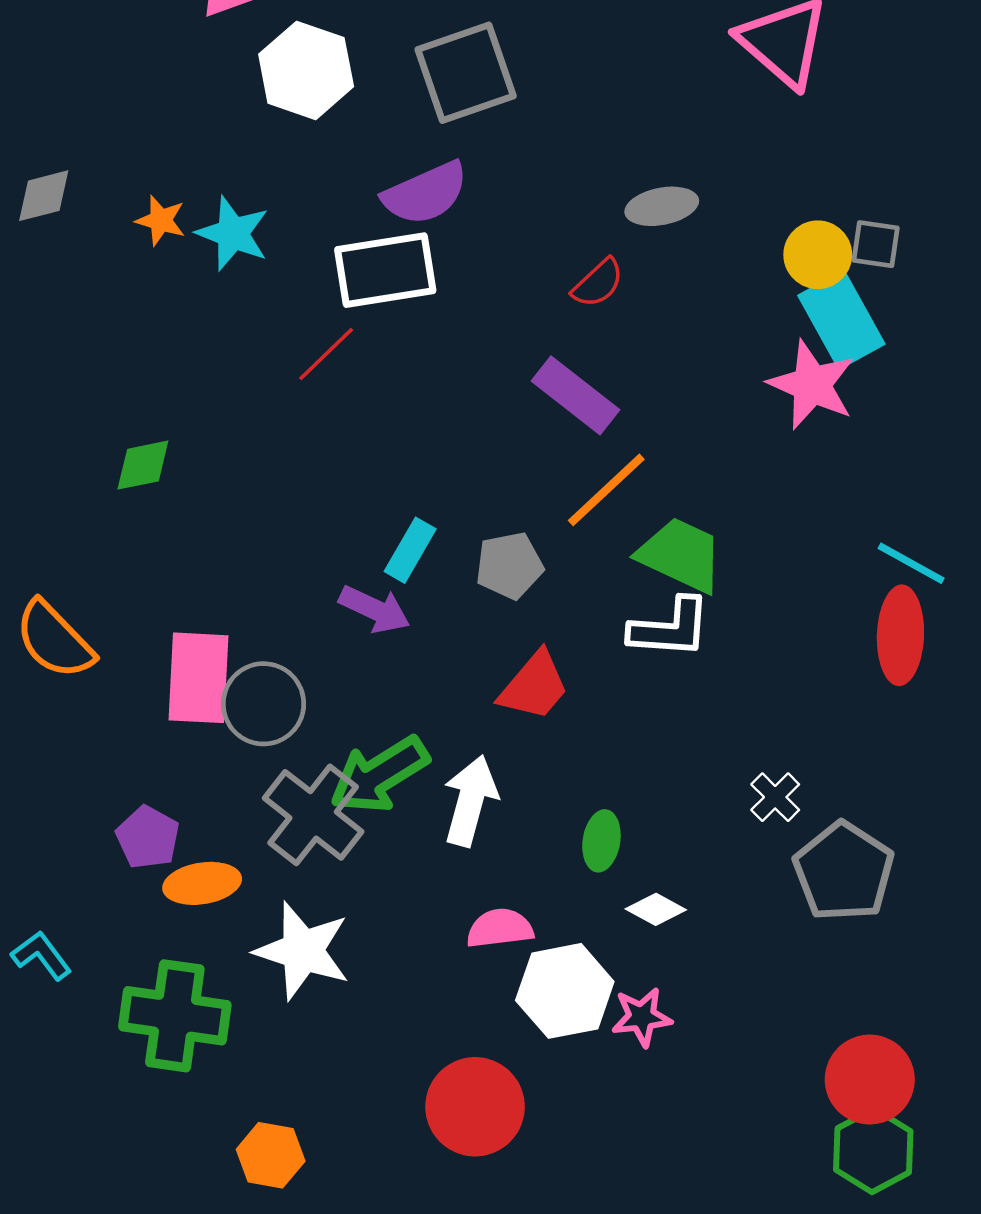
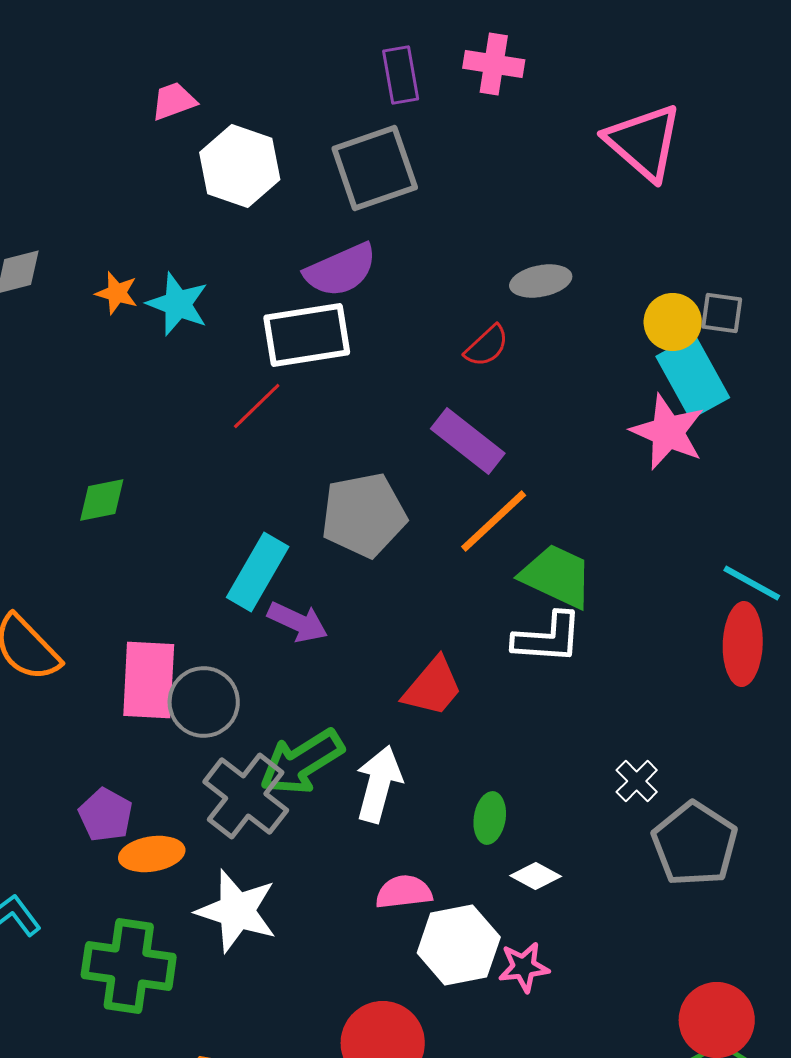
cyan rectangle: (410, 550) -> (258, 572), moved, size x1.4
gray pentagon: (509, 566) -> (364, 515), moved, size x1.5

